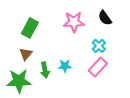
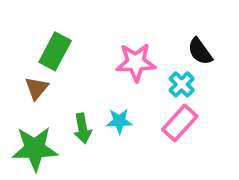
black semicircle: (105, 18) -> (200, 51), moved
pink star: (74, 22) -> (136, 62), moved
brown triangle: (26, 54) -> (37, 88), moved

